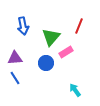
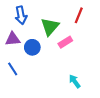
purple triangle: (15, 58) -> (13, 39), moved
blue circle: (46, 63) -> (32, 47), moved

